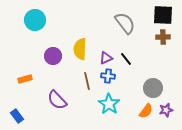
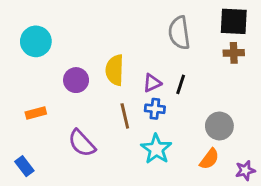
cyan circle: (35, 20) -> (36, 41), moved
gray semicircle: (125, 23) -> (179, 33), turned -150
black line: (126, 59) -> (181, 84), turned 56
purple star: (166, 110) -> (245, 170), moved

